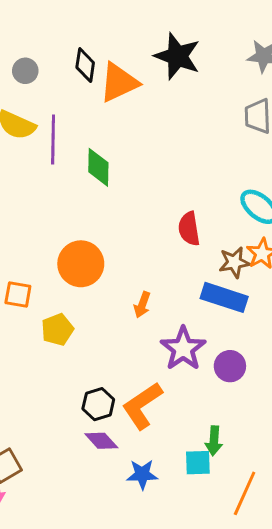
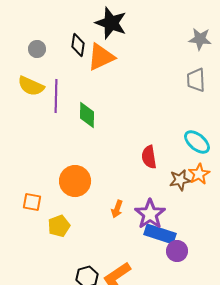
black star: (177, 56) -> (111, 23), moved
blue rectangle: (224, 297) -> (160, 234), moved
purple star: (183, 349) -> (150, 214), moved

